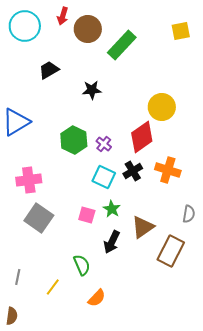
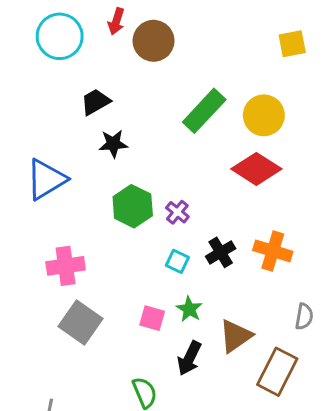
green rectangle: (122, 45) -> (204, 111), moved
black star: (92, 90) -> (113, 144), moved
yellow circle: (162, 107) -> (264, 115), moved
red diamond: (142, 137) -> (256, 169), moved, turned 68
cyan square: (104, 177) -> (177, 261), size x0.7

